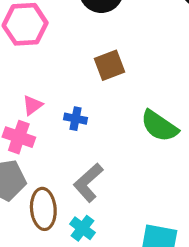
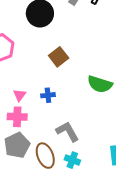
gray L-shape: (88, 183) -> (67, 131), turned 120

